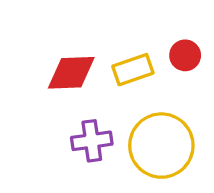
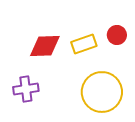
purple cross: (92, 141) -> (26, 89), moved

